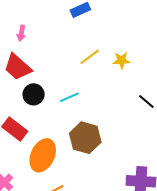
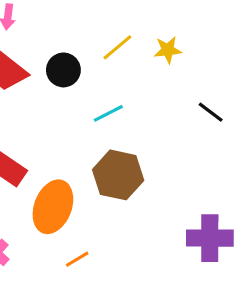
black circle: (34, 94) -> (63, 70), moved
cyan line: (69, 97) -> (108, 113), moved

